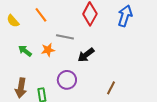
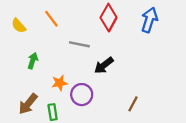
orange star: (48, 50) -> (60, 83), moved
green arrow: (25, 51) -> (33, 61), turned 72
brown arrow: (21, 88) -> (28, 104), turned 30

